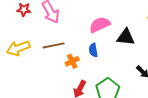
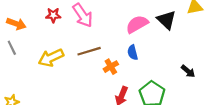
black triangle: (126, 37) -> (166, 20), moved, turned 42

